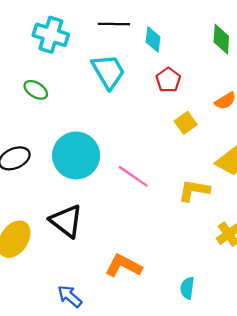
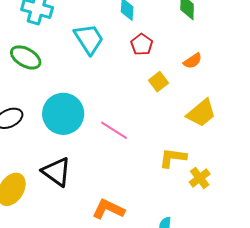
green ellipse: (36, 90) -> (26, 57), size x1.4
yellow L-shape: (194, 190) -> (173, 158), moved

